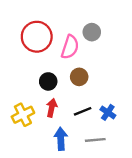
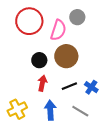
brown circle: (79, 77) -> (66, 56), size x1.5
yellow cross: (23, 115) -> (17, 109), moved
gray line: (95, 140) -> (80, 111), turned 36

